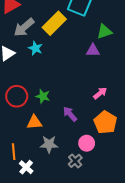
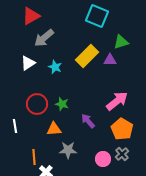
yellow rectangle: (54, 23) -> (87, 56), moved
cyan star: (35, 48) -> (55, 67), moved
pink arrow: (100, 93) -> (117, 101), size x1.6
pink circle: (87, 143) -> (103, 159), moved
gray cross: (75, 161) -> (122, 154), moved

